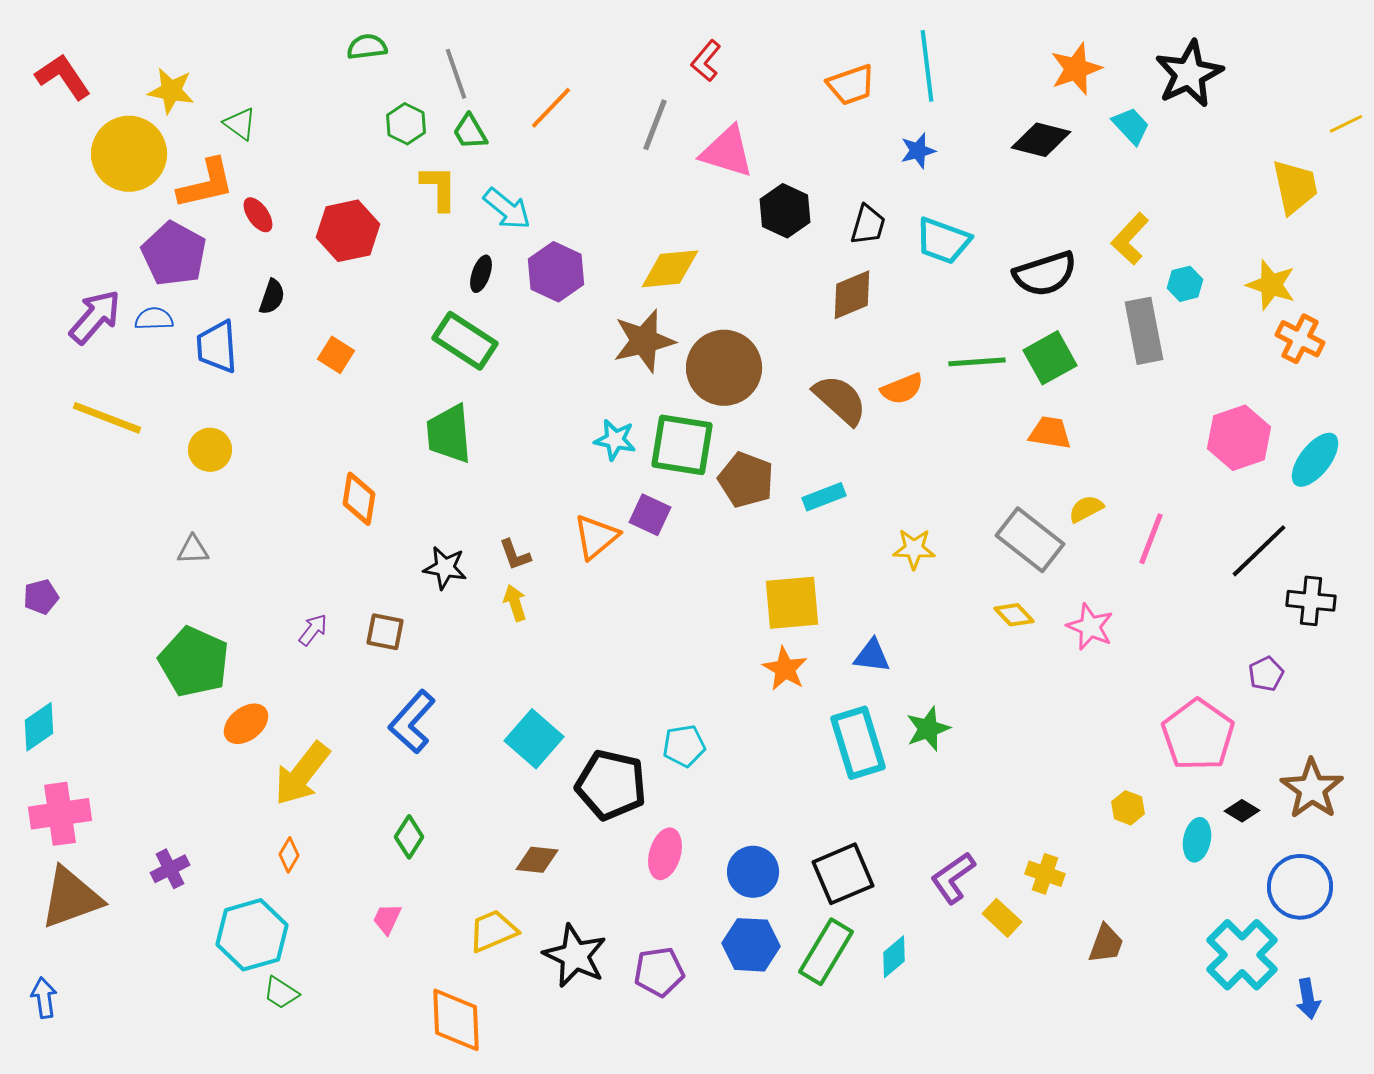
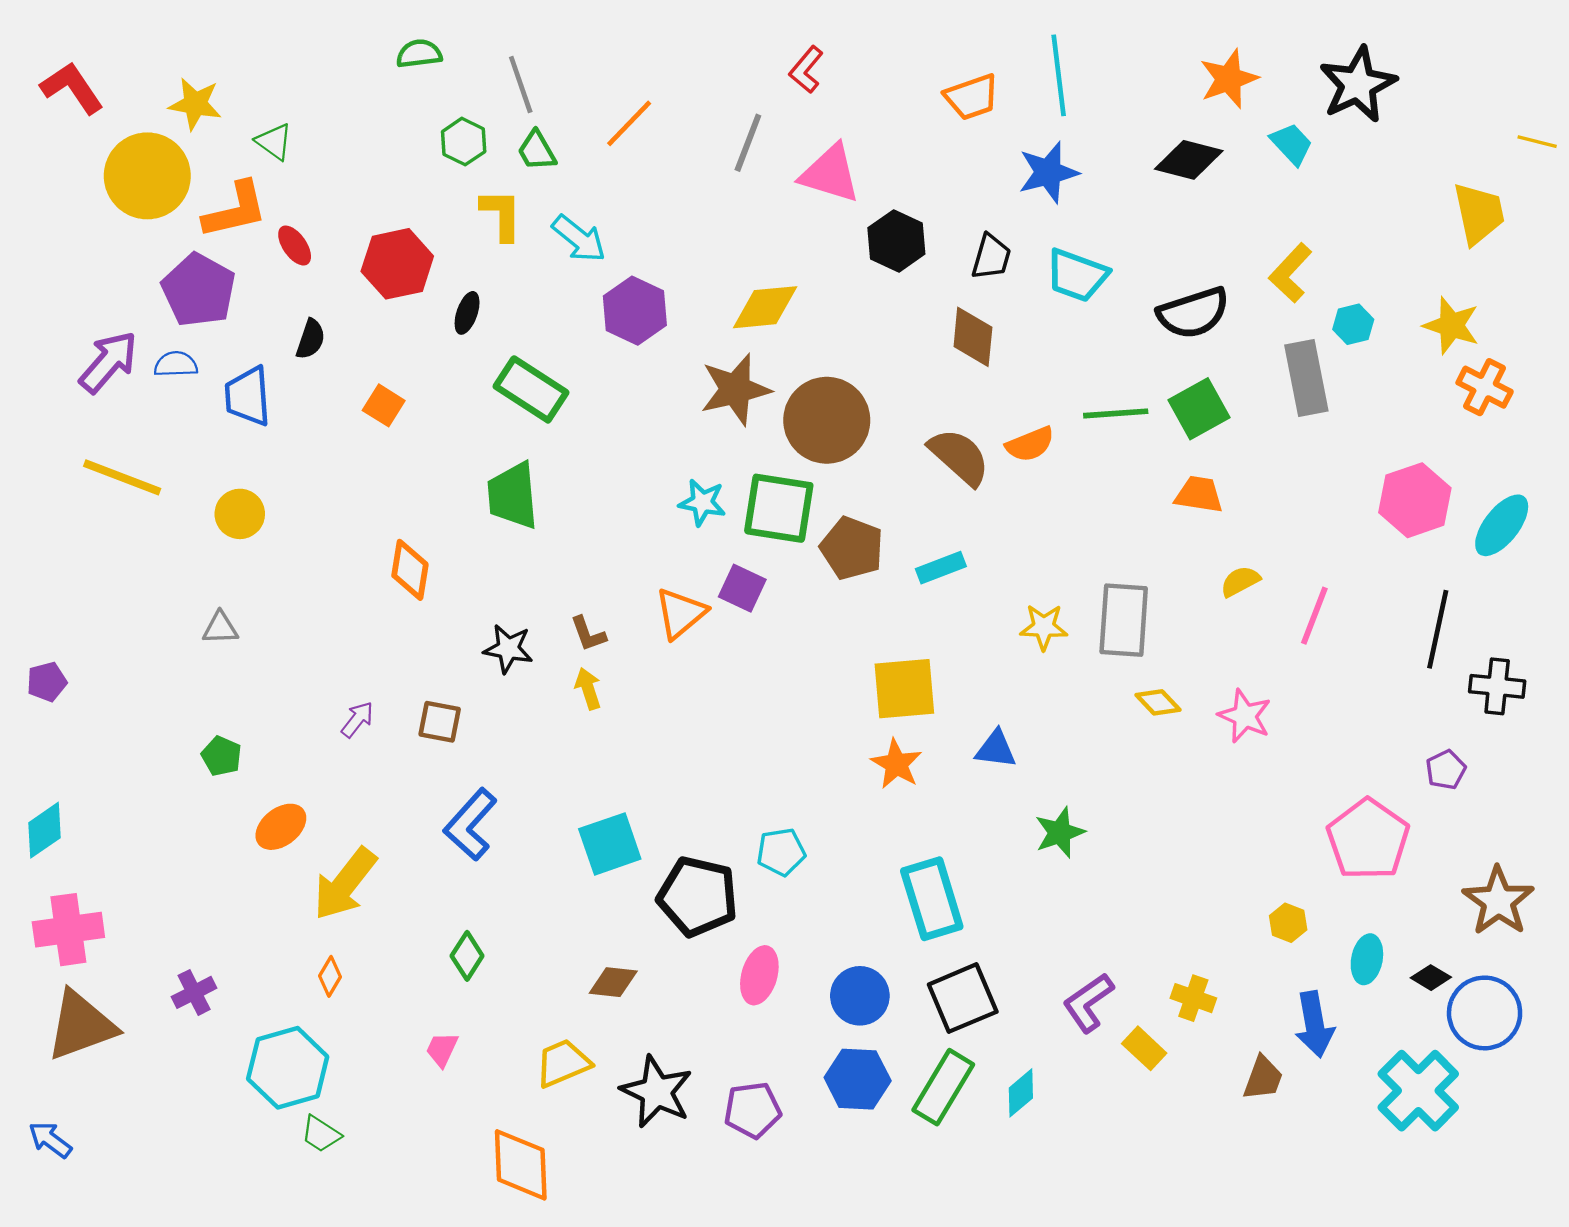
yellow line: (1346, 124) -> (1537, 142), turned 40
blue star: (918, 151) -> (1048, 172), size x1.5
black ellipse: (481, 274) -> (467, 313), moved
brown diamond: (852, 295) -> (973, 337), turned -62
gray rectangle: (1030, 540) -> (1124, 620), moved, turned 56
black line: (1259, 551) -> (1438, 629), turned -34
green pentagon: (194, 662) -> (221, 756), size x0.5
cyan square: (534, 739) -> (610, 844), turned 30
cyan rectangle: (858, 743) -> (932, 899), moved
black diamond: (1242, 811) -> (1431, 978), moved
blue arrow: (44, 998) -> (50, 1140), turned -45
blue arrow: (1308, 999) -> (1314, 1024), moved, size x1.4

